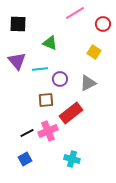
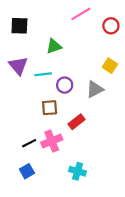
green triangle: (50, 43) -> (54, 46), turned -42
yellow square: (94, 52) -> (110, 66), moved
red rectangle: (71, 113) -> (76, 122), size x0.7

